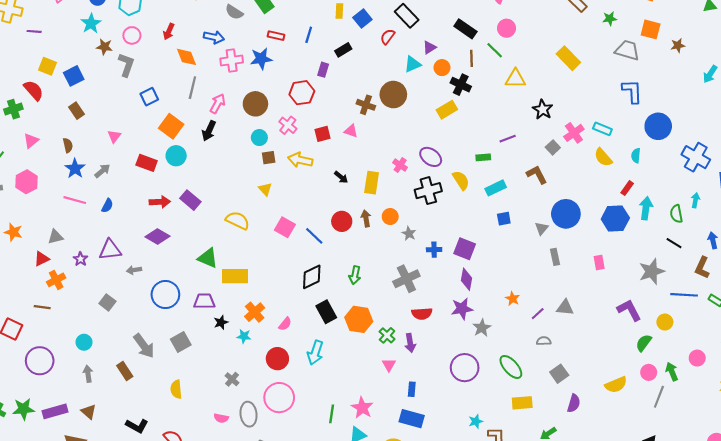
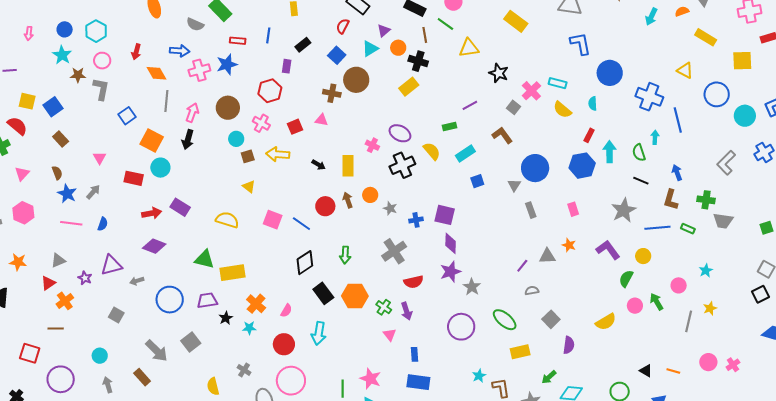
blue square: (362, 19) -> (337, 55), moved
orange star: (513, 299) -> (569, 245), moved
yellow semicircle: (176, 389) -> (213, 386), moved
gray line: (659, 397) -> (689, 321), moved

